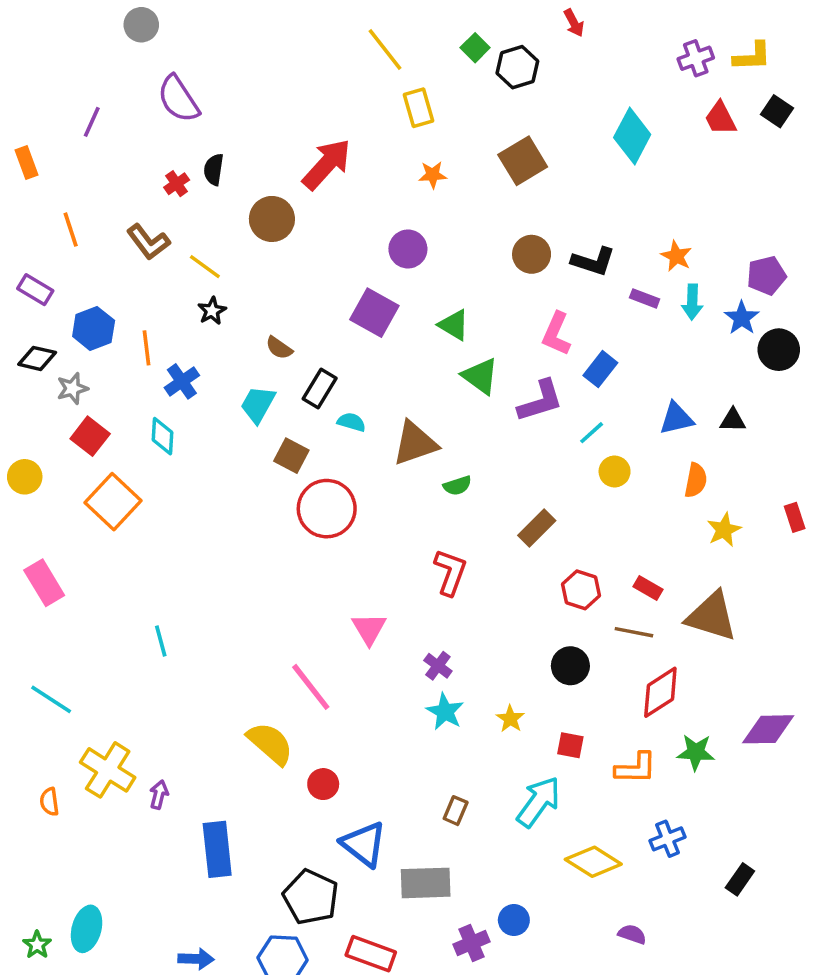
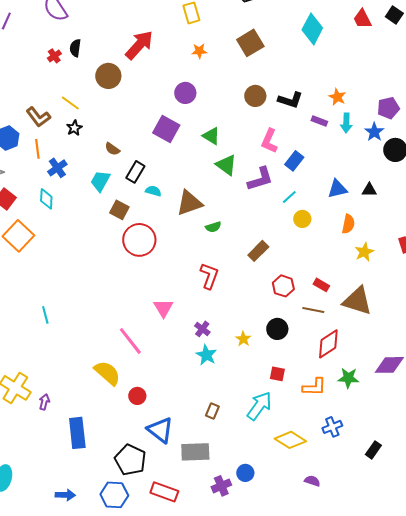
brown L-shape: (148, 242) -> (38, 117), moved
yellow star: (510, 719) -> (243, 339), moved

